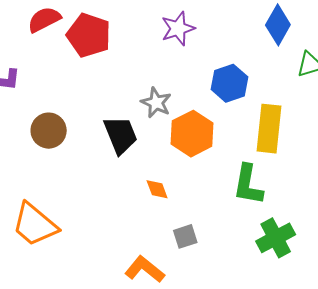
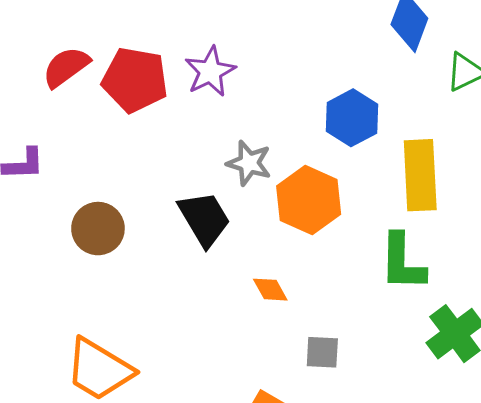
purple star: (178, 29) -> (210, 72), moved
gray square: (185, 236) -> (322, 352), turned 30

